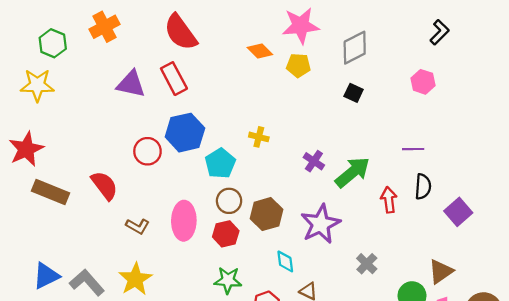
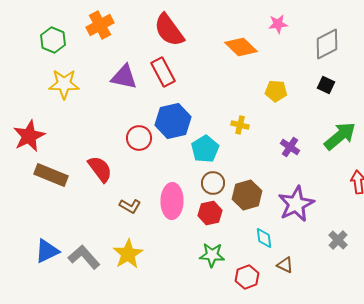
pink star: (301, 26) -> (278, 24), size x0.6
orange diamond: (260, 51) -> (241, 47), size x1.4
yellow pentagon: (298, 65) -> (276, 91), moved
yellow star: (37, 85) -> (64, 84), moved
green arrow: (352, 172) -> (340, 136), moved

